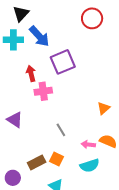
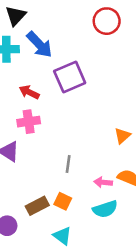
red arrow: (31, 73) -> (29, 92), turned -49
pink cross: (43, 91) -> (29, 122), moved
gray line: (61, 130) -> (68, 164), turned 40

